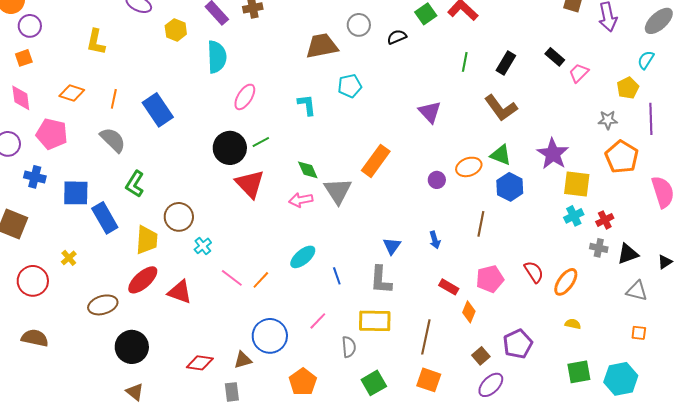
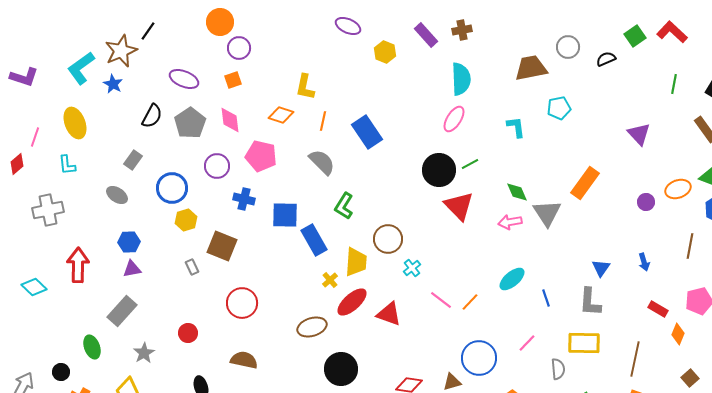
yellow L-shape: (96, 42) -> (305, 87), moved
cyan semicircle: (217, 57) -> (461, 79), moved
yellow cross: (69, 258) -> (330, 280), moved

